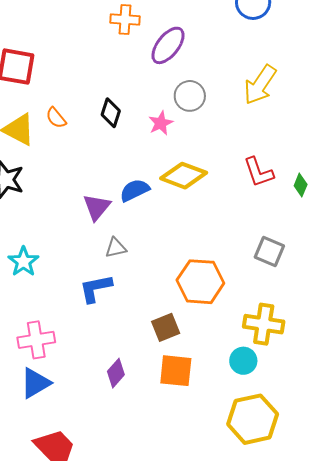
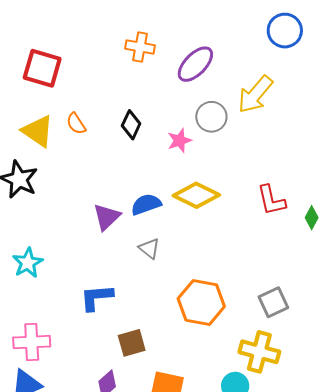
orange cross: (125, 19) -> (140, 47), moved
yellow arrow: (260, 85) -> (255, 94), moved
gray triangle: (116, 248) -> (149, 248), moved, turned 45
gray square: (269, 252) -> (273, 302), moved, turned 36
brown square: (166, 327) -> (132, 343), moved

